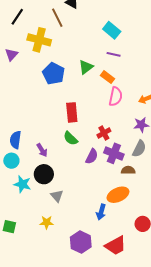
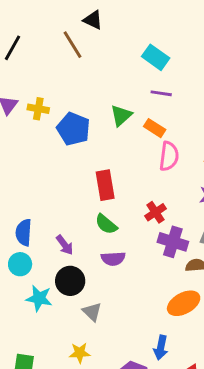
yellow cross: (39, 40) -> (38, 109), moved, size x0.6
purple semicircle: (92, 156) -> (113, 259), moved, turned 63
blue arrow: (101, 212) -> (161, 348), moved

